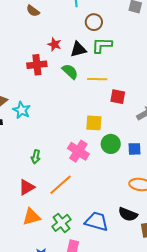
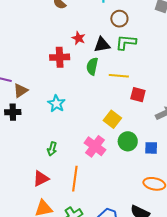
green semicircle: (70, 72) -> (92, 66), turned -126
cyan star: (22, 110) -> (56, 104), moved
yellow square: (94, 123) -> (112, 119), turned 30
orange line: (61, 185) -> (75, 179), turned -45

